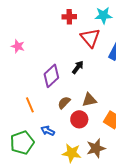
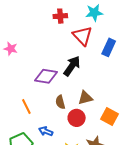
black arrow: (78, 67) -> (72, 66), size x1.5
purple diamond: (51, 76) -> (46, 76), turned 55
brown semicircle: (64, 103) -> (60, 102), turned -56

